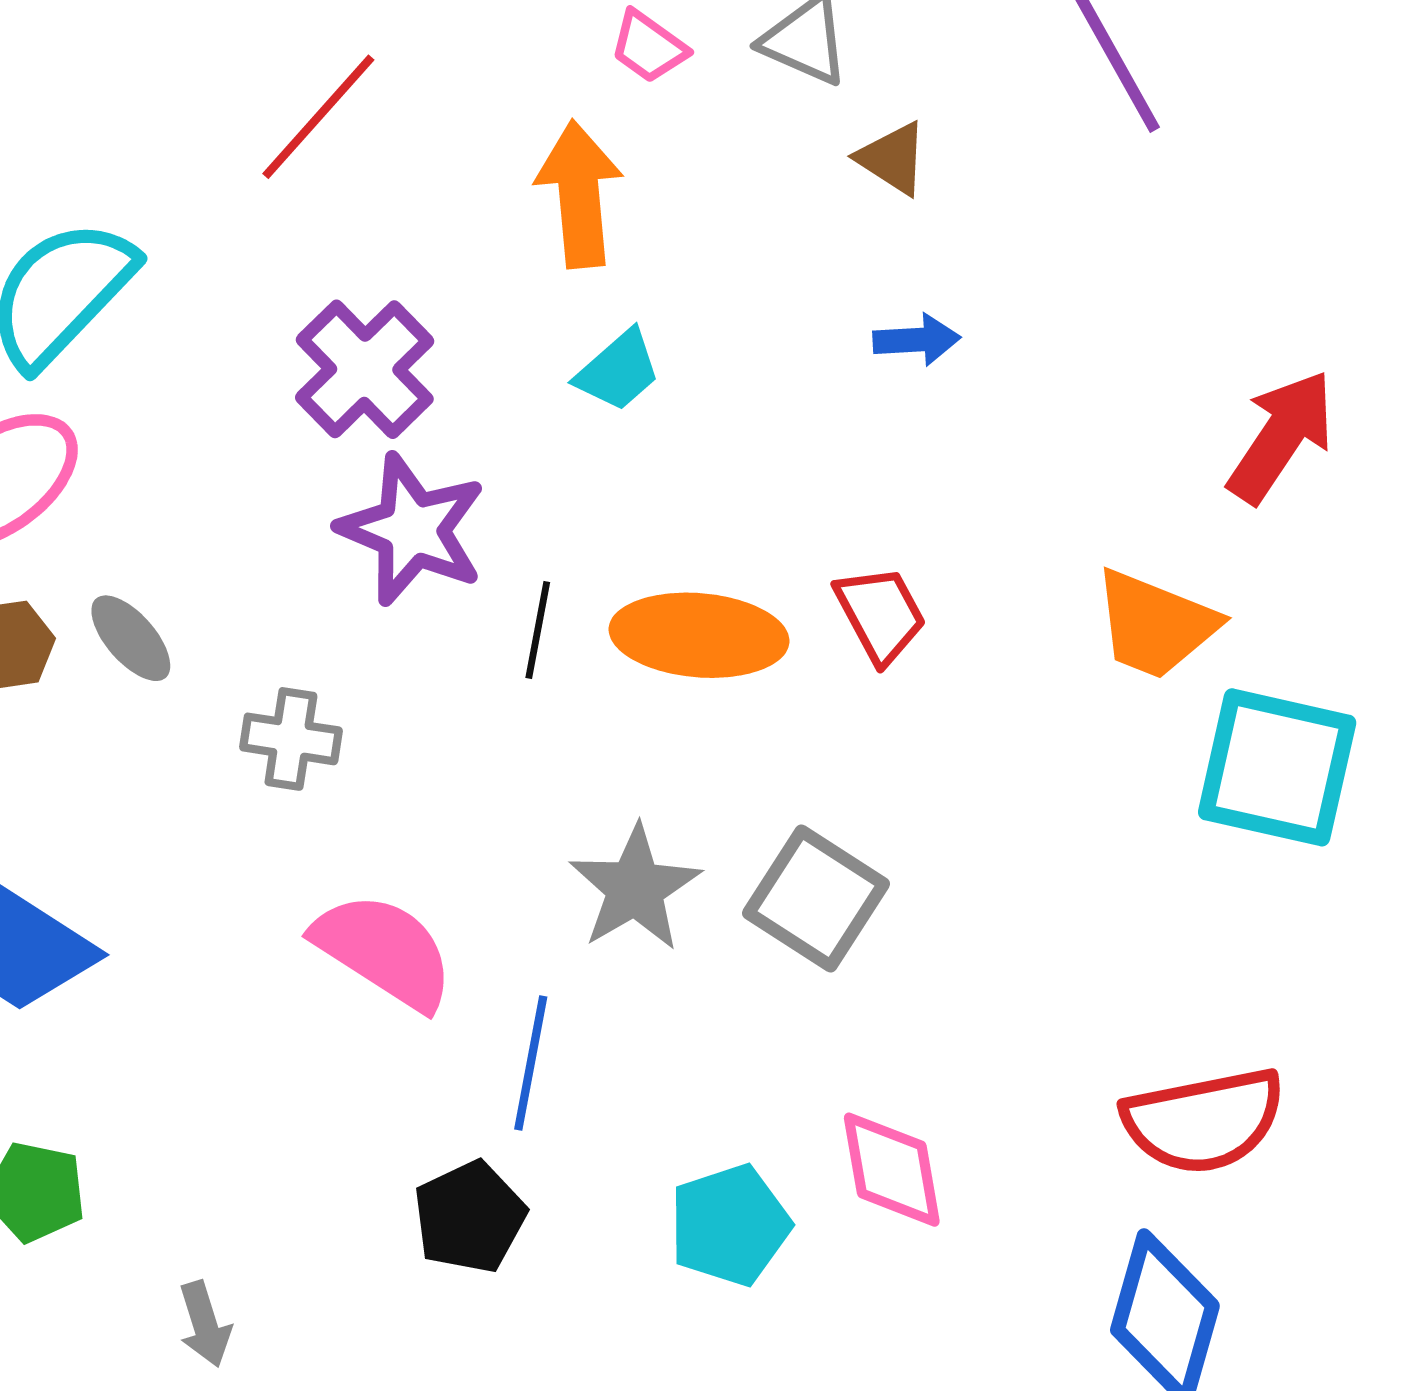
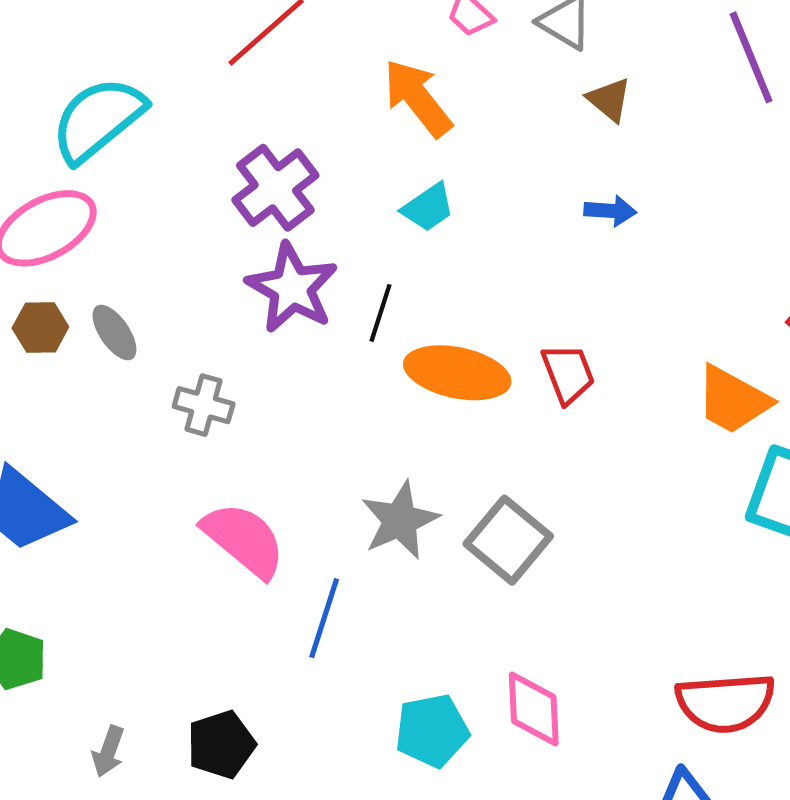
orange arrow: (579, 194) -> (418, 98), turned -40
black line: (538, 630) -> (381, 313), moved
black pentagon: (470, 1217) -> (221, 745), moved
gray arrow: (205, 1324) -> (108, 751), turned 30

